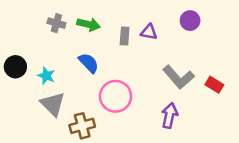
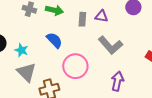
gray L-shape: (178, 77) -> (110, 45), moved

